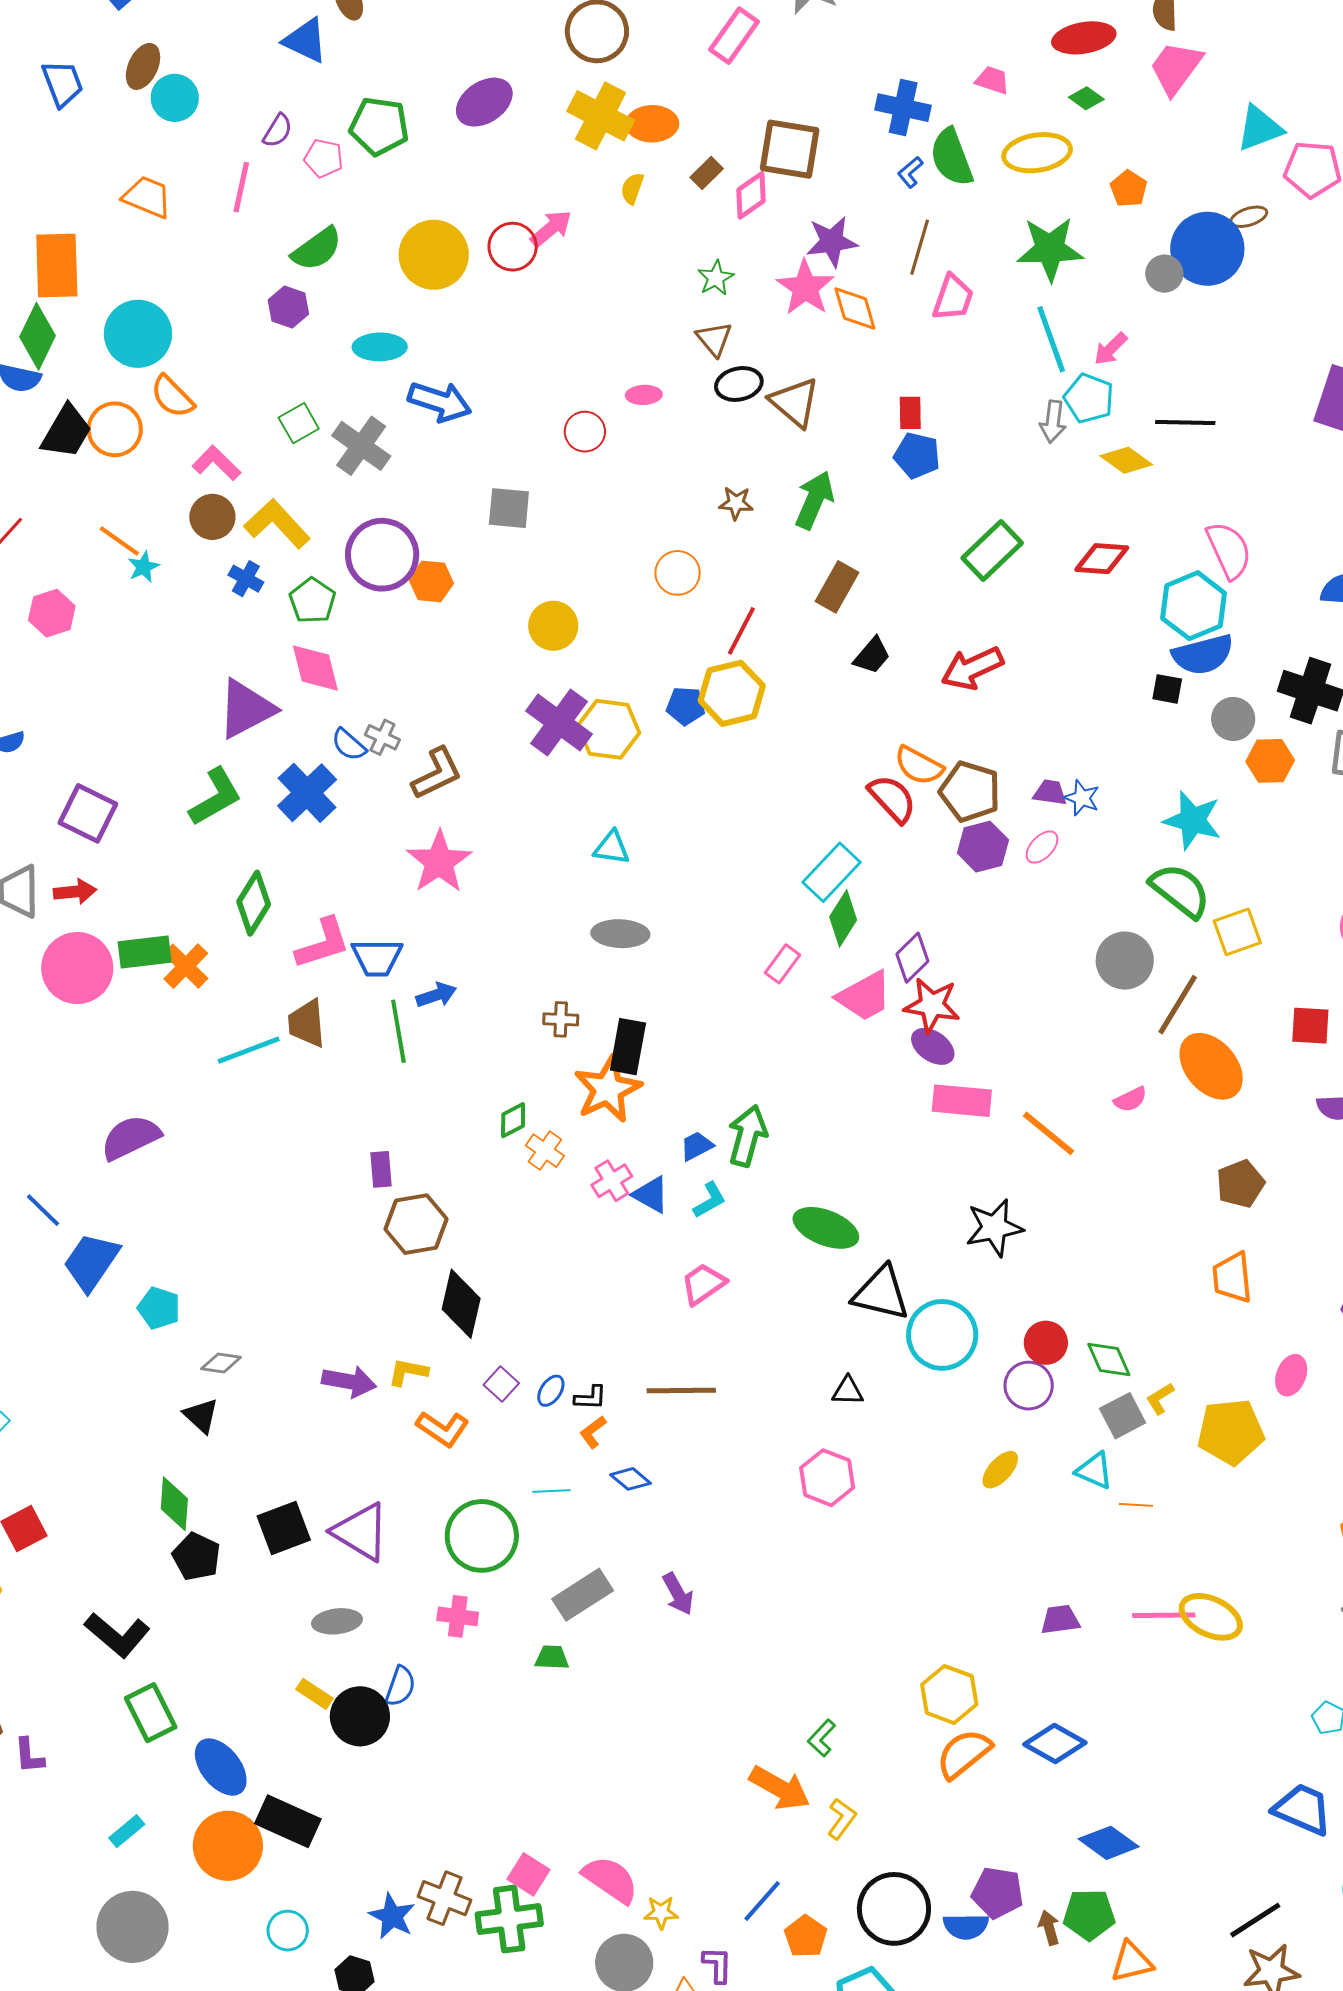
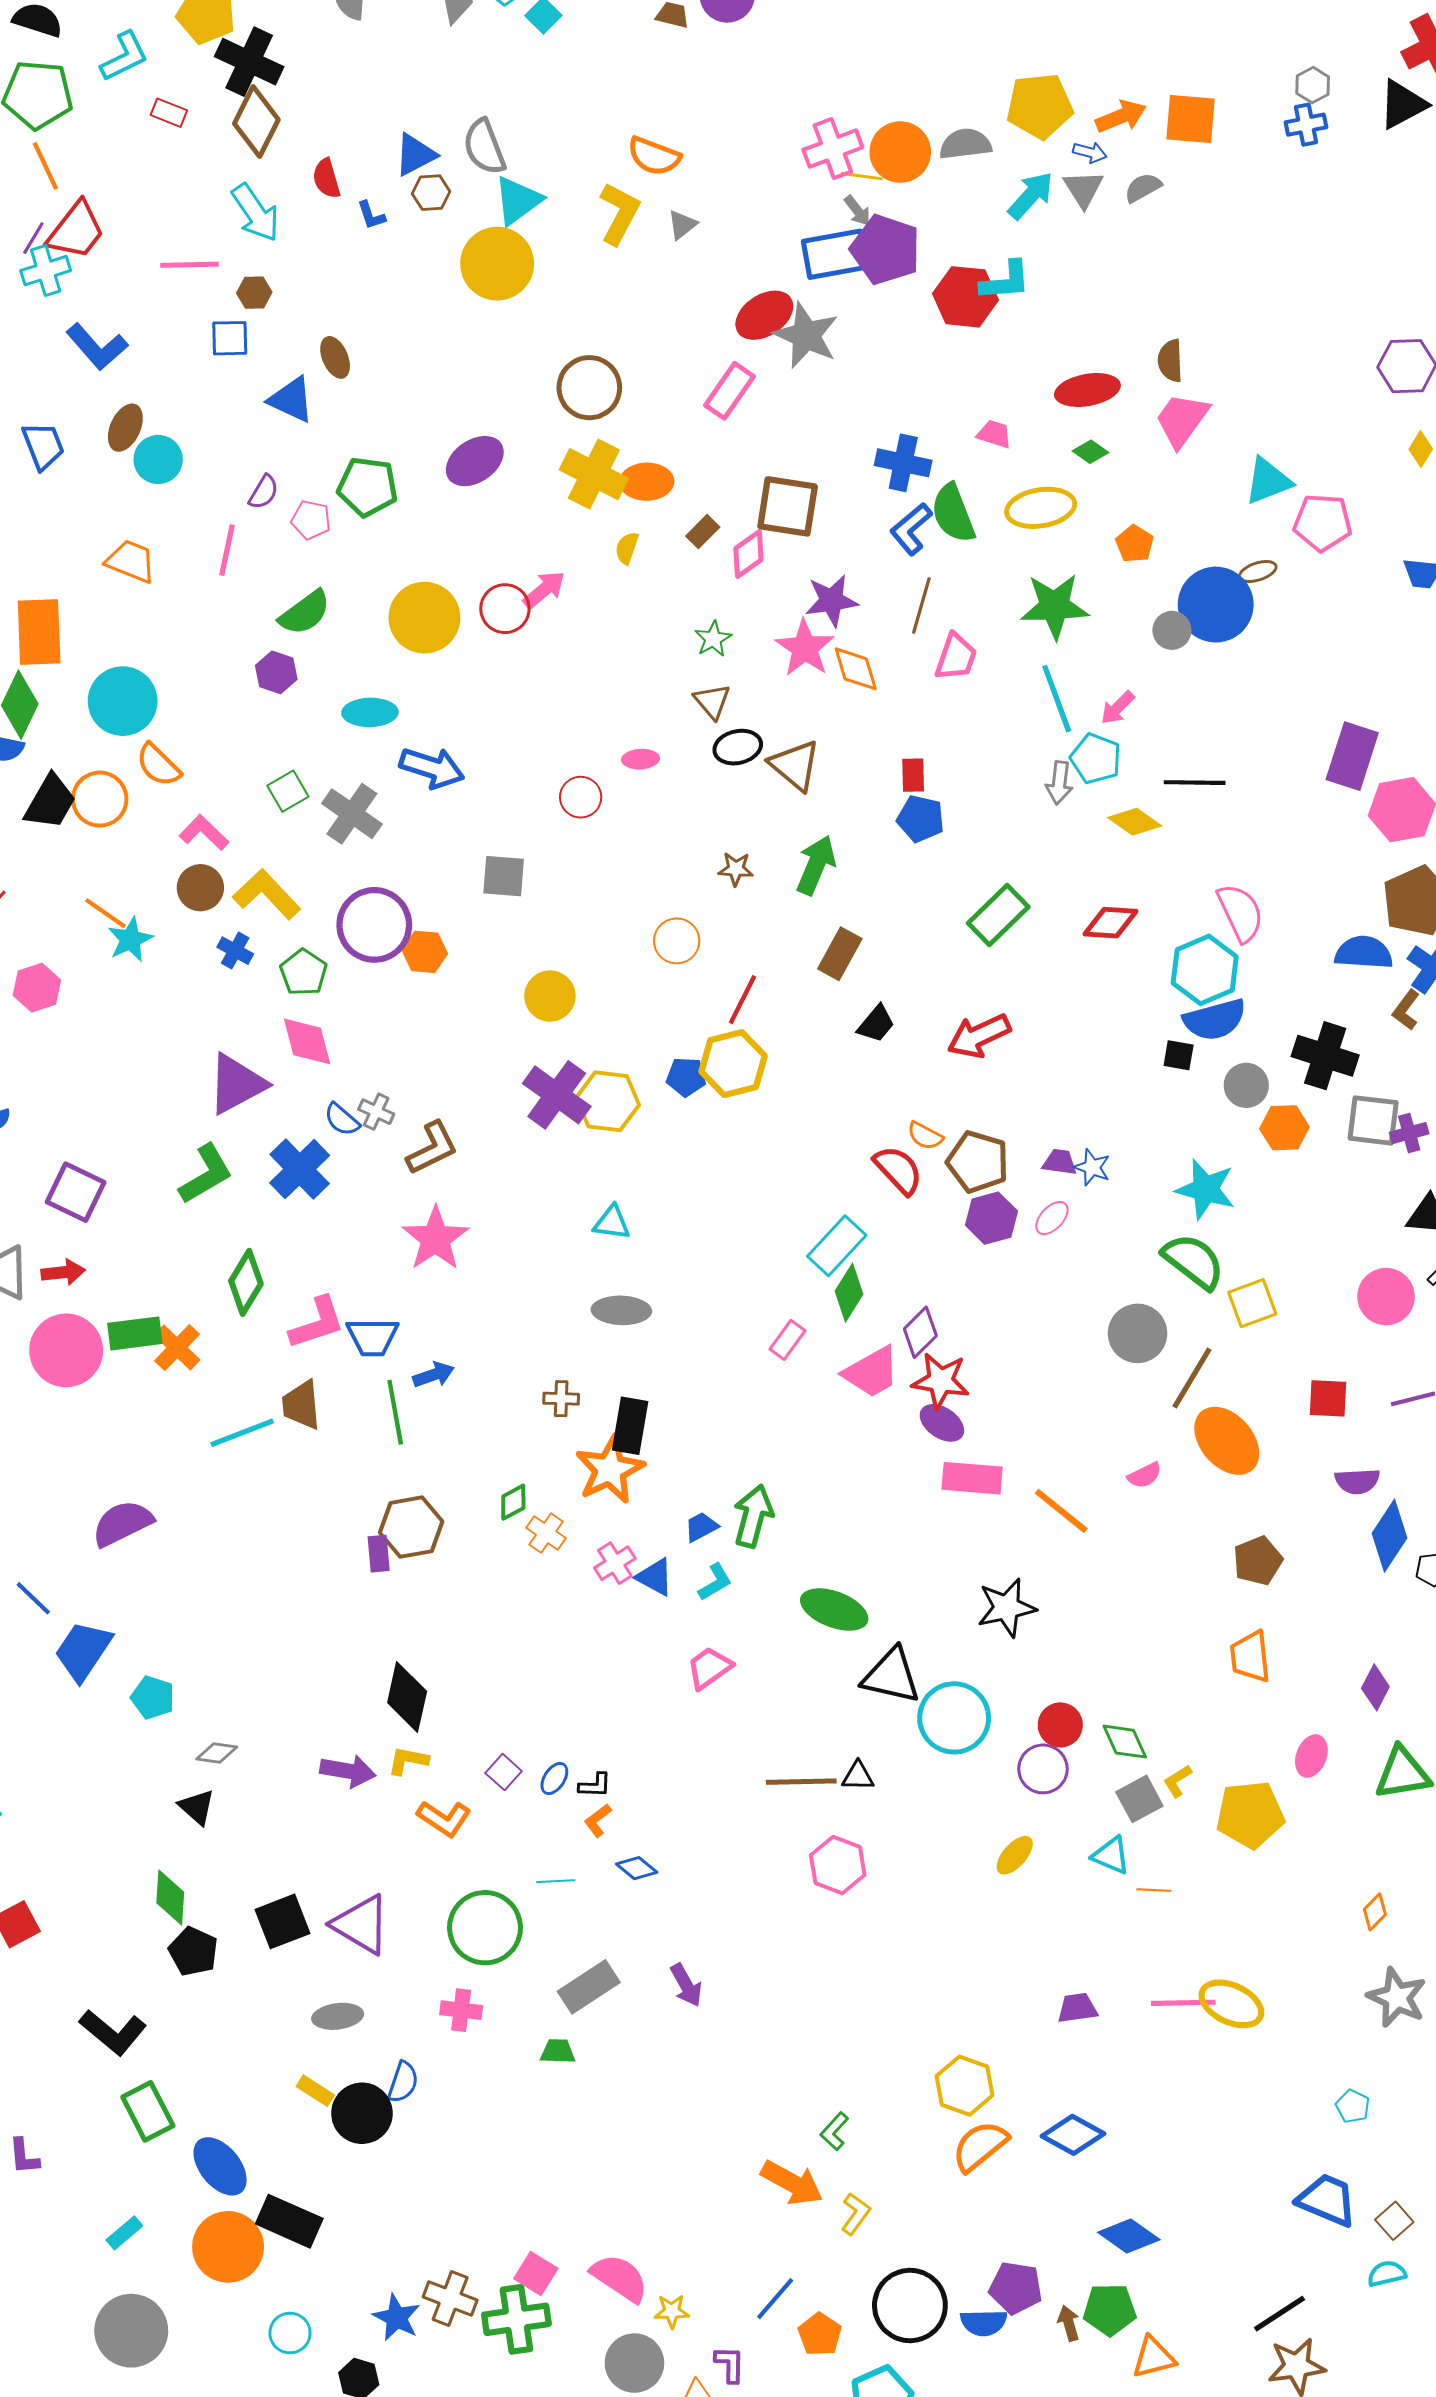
blue L-shape: (910, 172) -> (911, 529), size x1.6
cyan star: (144, 567) -> (130, 939), size x1.4
orange semicircle: (919, 766) -> (925, 1136), size x0.7
brown hexagon: (416, 1224) -> (411, 1527), moved
black diamond: (461, 1304) -> (407, 1697), moved
brown line: (681, 1391) -> (801, 1782), moved

